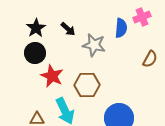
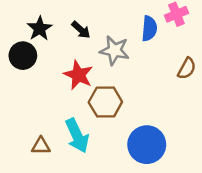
black circle: (35, 53) -> (23, 56), moved
red star: (52, 76) -> (78, 75), moved

